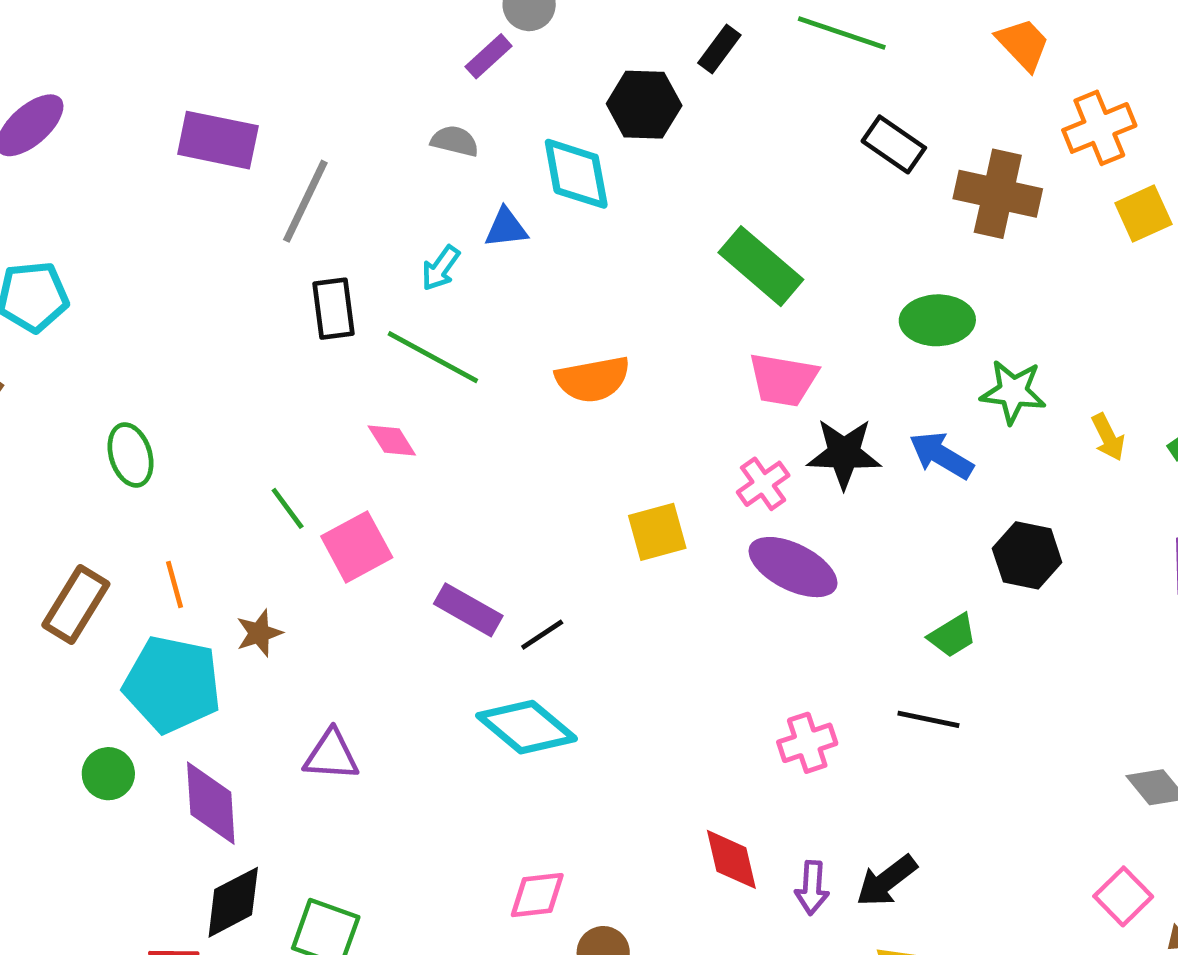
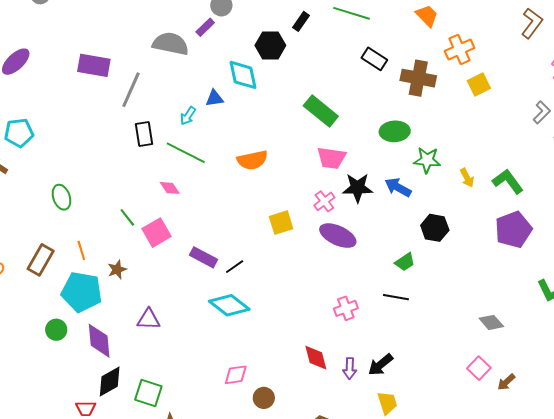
gray semicircle: (455, 141) -> (171, 44), moved, size x1.8

